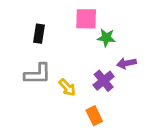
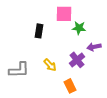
black rectangle: (39, 34) -> (39, 31), moved
gray L-shape: (38, 74) -> (19, 70), moved

